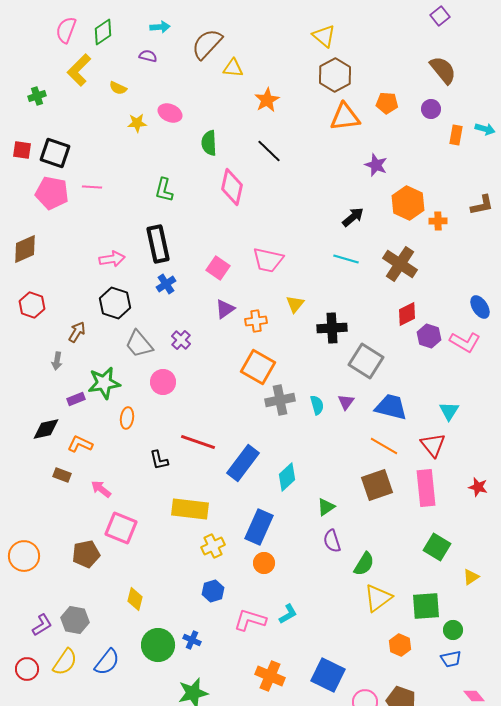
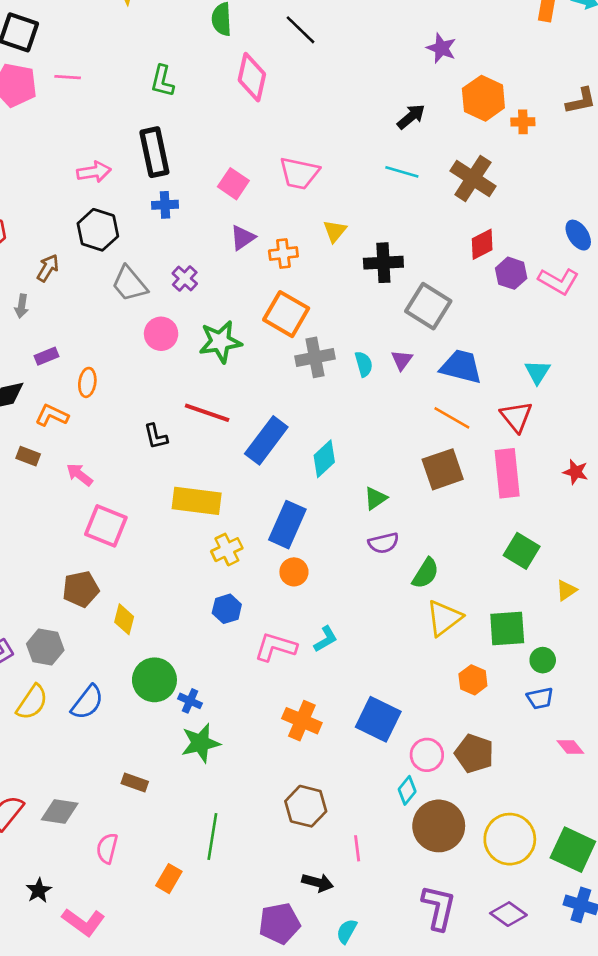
blue cross: (166, 284) -> (165, 205), turned 30
green star: (104, 383) -> (220, 342), moved
orange ellipse: (127, 418) -> (87, 382), moved
purple semicircle: (332, 541) -> (383, 543), turned -85
brown pentagon: (86, 554) -> (81, 589), moved
blue cross: (192, 640) -> (190, 701), moved

